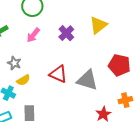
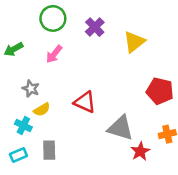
purple cross: (66, 33) -> (95, 27), moved
gray triangle: (87, 80) -> (121, 128), moved

